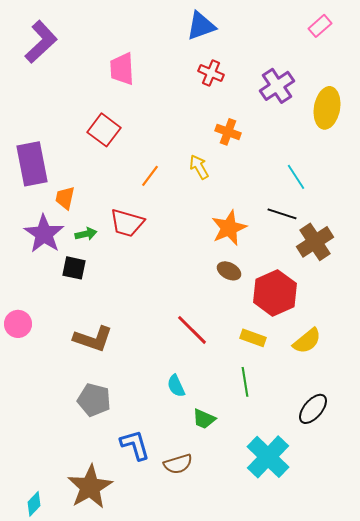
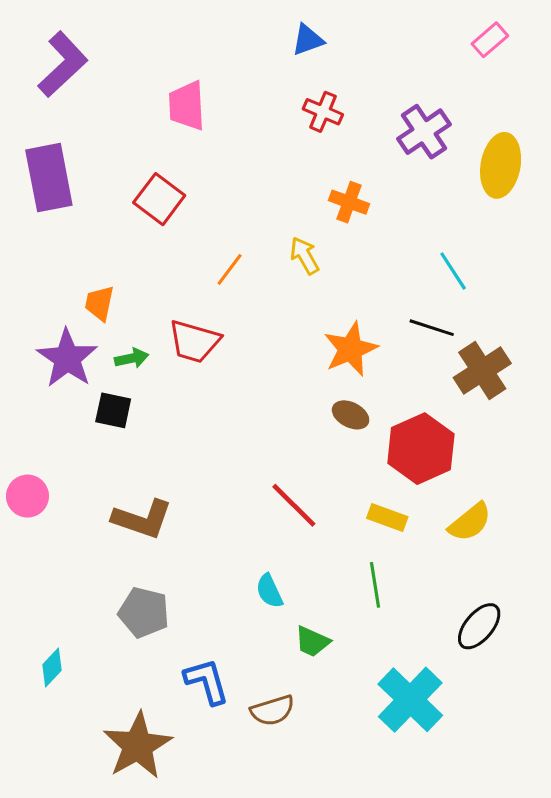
blue triangle: (201, 26) -> (308, 40), size x0.7
purple rectangle: (32, 164) -> (49, 178), moved
cyan diamond: (34, 504) -> (52, 668), moved

